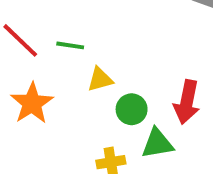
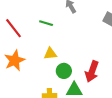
green line: (70, 45) -> (46, 23), moved

